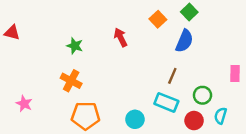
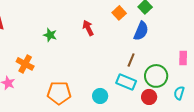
orange cross: (71, 81) -> (25, 64), moved
green circle: (202, 95) -> (156, 76), size x1.5
cyan semicircle: (221, 116) -> (179, 93), moved

